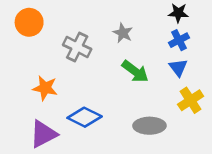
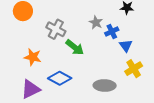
gray star: (123, 33) -> (96, 22), moved
blue cross: (179, 40) -> (112, 32), moved
green arrow: (135, 71) -> (75, 47), moved

